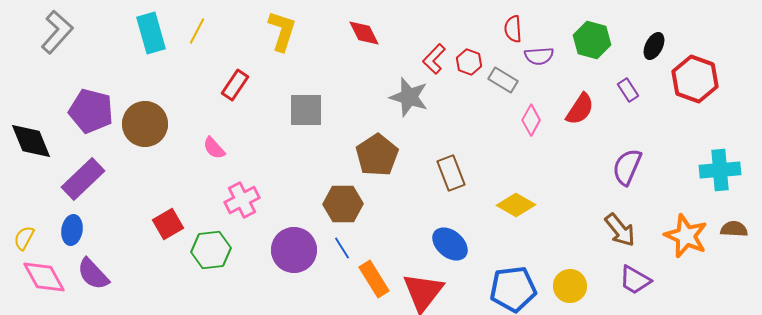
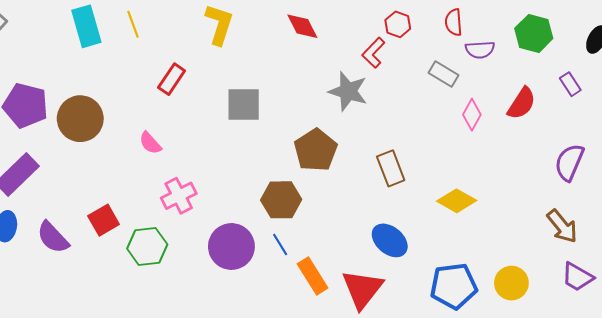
yellow line: (197, 31) -> (133, 24), turned -48
red hexagon: (469, 62) -> (398, 24), moved
purple semicircle: (93, 274) -> (53, 237), moved

